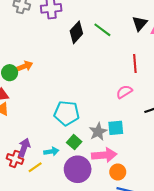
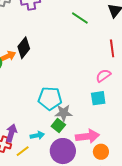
black diamond: (76, 32) -> (24, 48), moved
cyan square: (116, 128) -> (98, 98), moved
gray star: (98, 132) -> (64, 113), moved, turned 30

